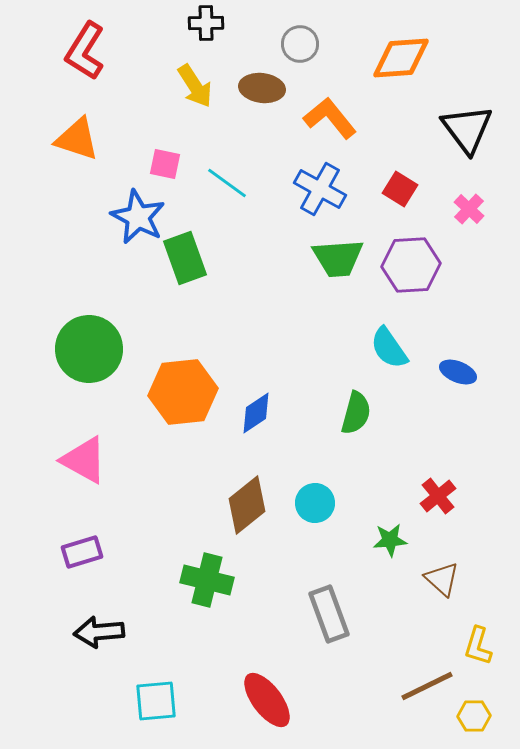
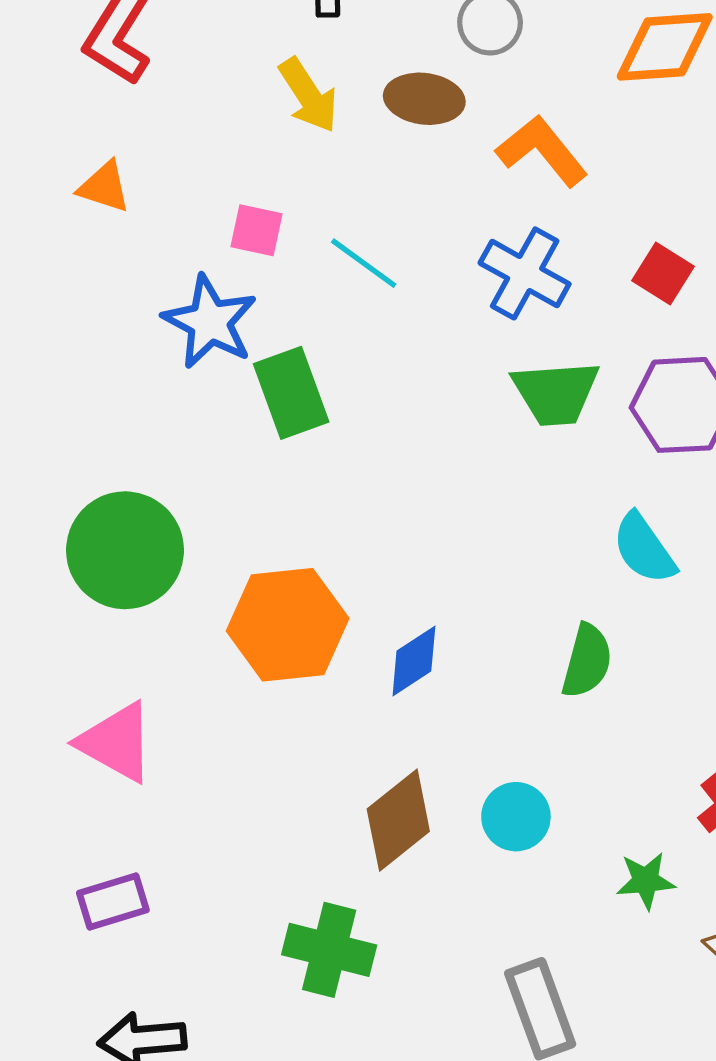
orange triangle: (77, 139) -> (104, 187), size x0.7

